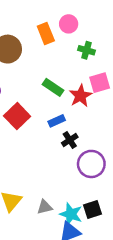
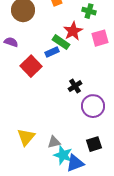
red star: (81, 96) -> (73, 31), moved
blue rectangle: (57, 121) -> (52, 52), moved
cyan star: (71, 214) -> (63, 155), moved

